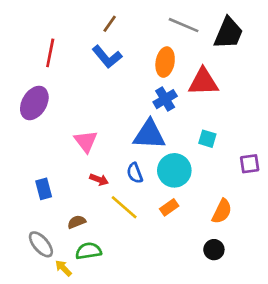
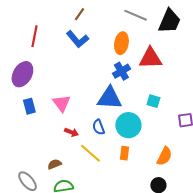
blue rectangle: (44, 189) -> (29, 106), moved
orange rectangle: (169, 207) -> (124, 153), turned -48

